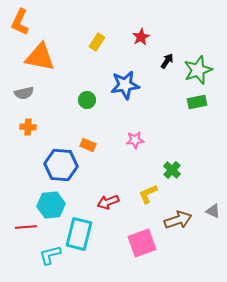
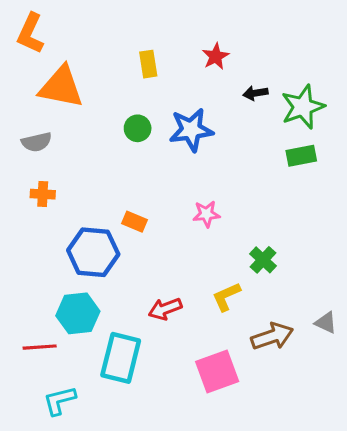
yellow rectangle: (97, 42) -> (148, 64), turned -42
black arrow: (167, 61) -> (255, 93), turned -133
green circle: (87, 100) -> (138, 128), moved
cyan L-shape: (50, 255) -> (60, 401), moved

